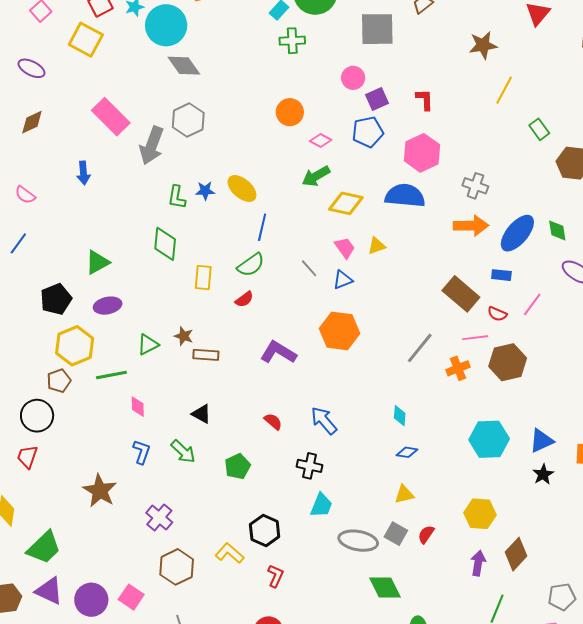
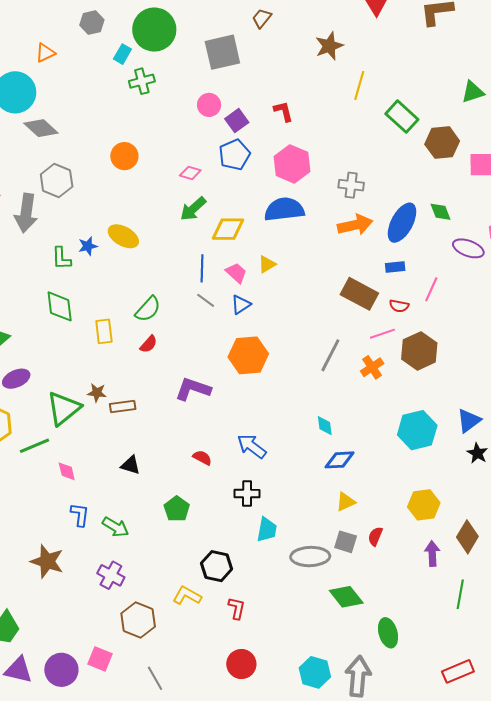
orange circle: (290, 112) -> (124, 156), moved
green rectangle: (539, 129) -> (402, 117), size x1.5
blue line: (262, 227) -> (202, 268), moved
green triangle: (148, 344) -> (64, 408), size x1.6
green arrow: (183, 451) -> (116, 527), moved
blue diamond: (407, 452) -> (340, 460), size x1.4

